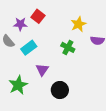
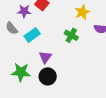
green star: (18, 85) -> (21, 72), turned 30
black circle: (60, 90) -> (48, 76), moved

